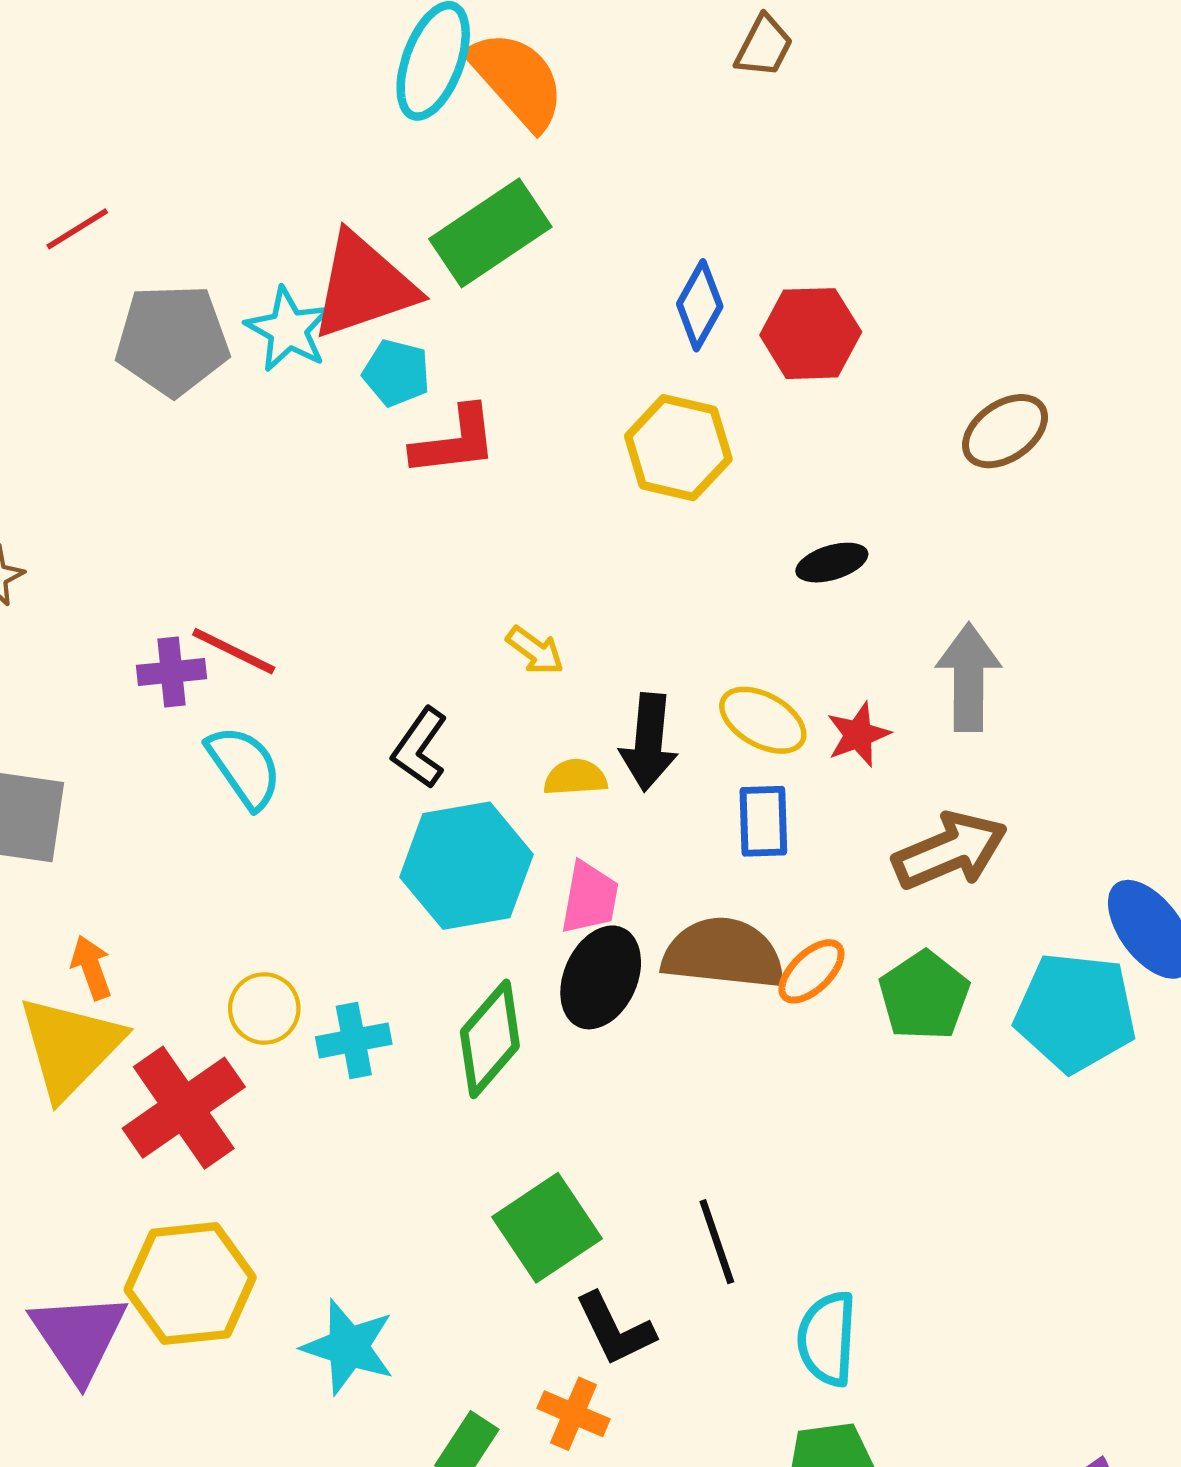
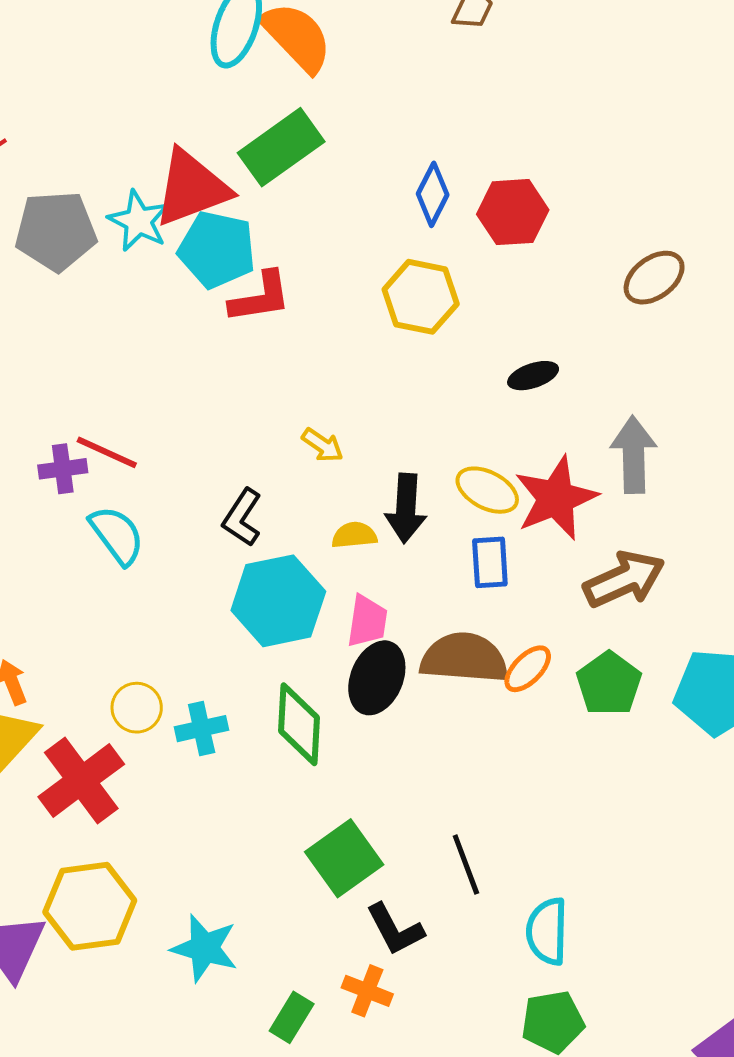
cyan pentagon: (396, 373) -> (217, 250), size x1.6
red star: (858, 735) -> (556, 498), size x1.8
green diamond: (490, 1039) -> (299, 724), turned -36

